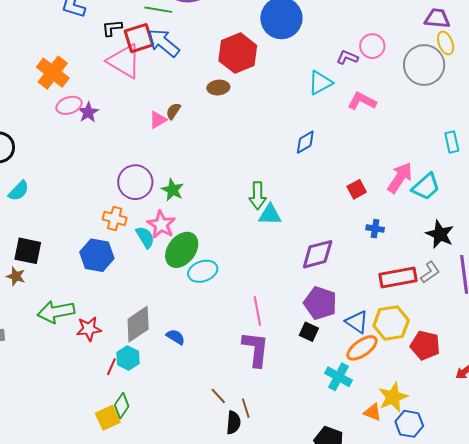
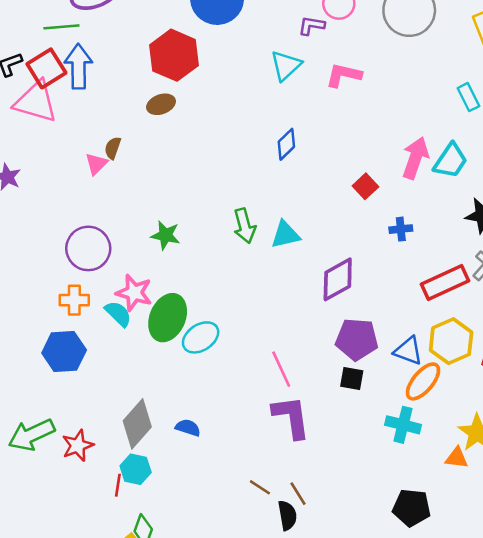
blue arrow: (163, 43) -> (78, 66), turned 64
green star: (173, 190) -> (166, 235), moved
cyan triangle: (270, 215) -> (285, 235), moved

